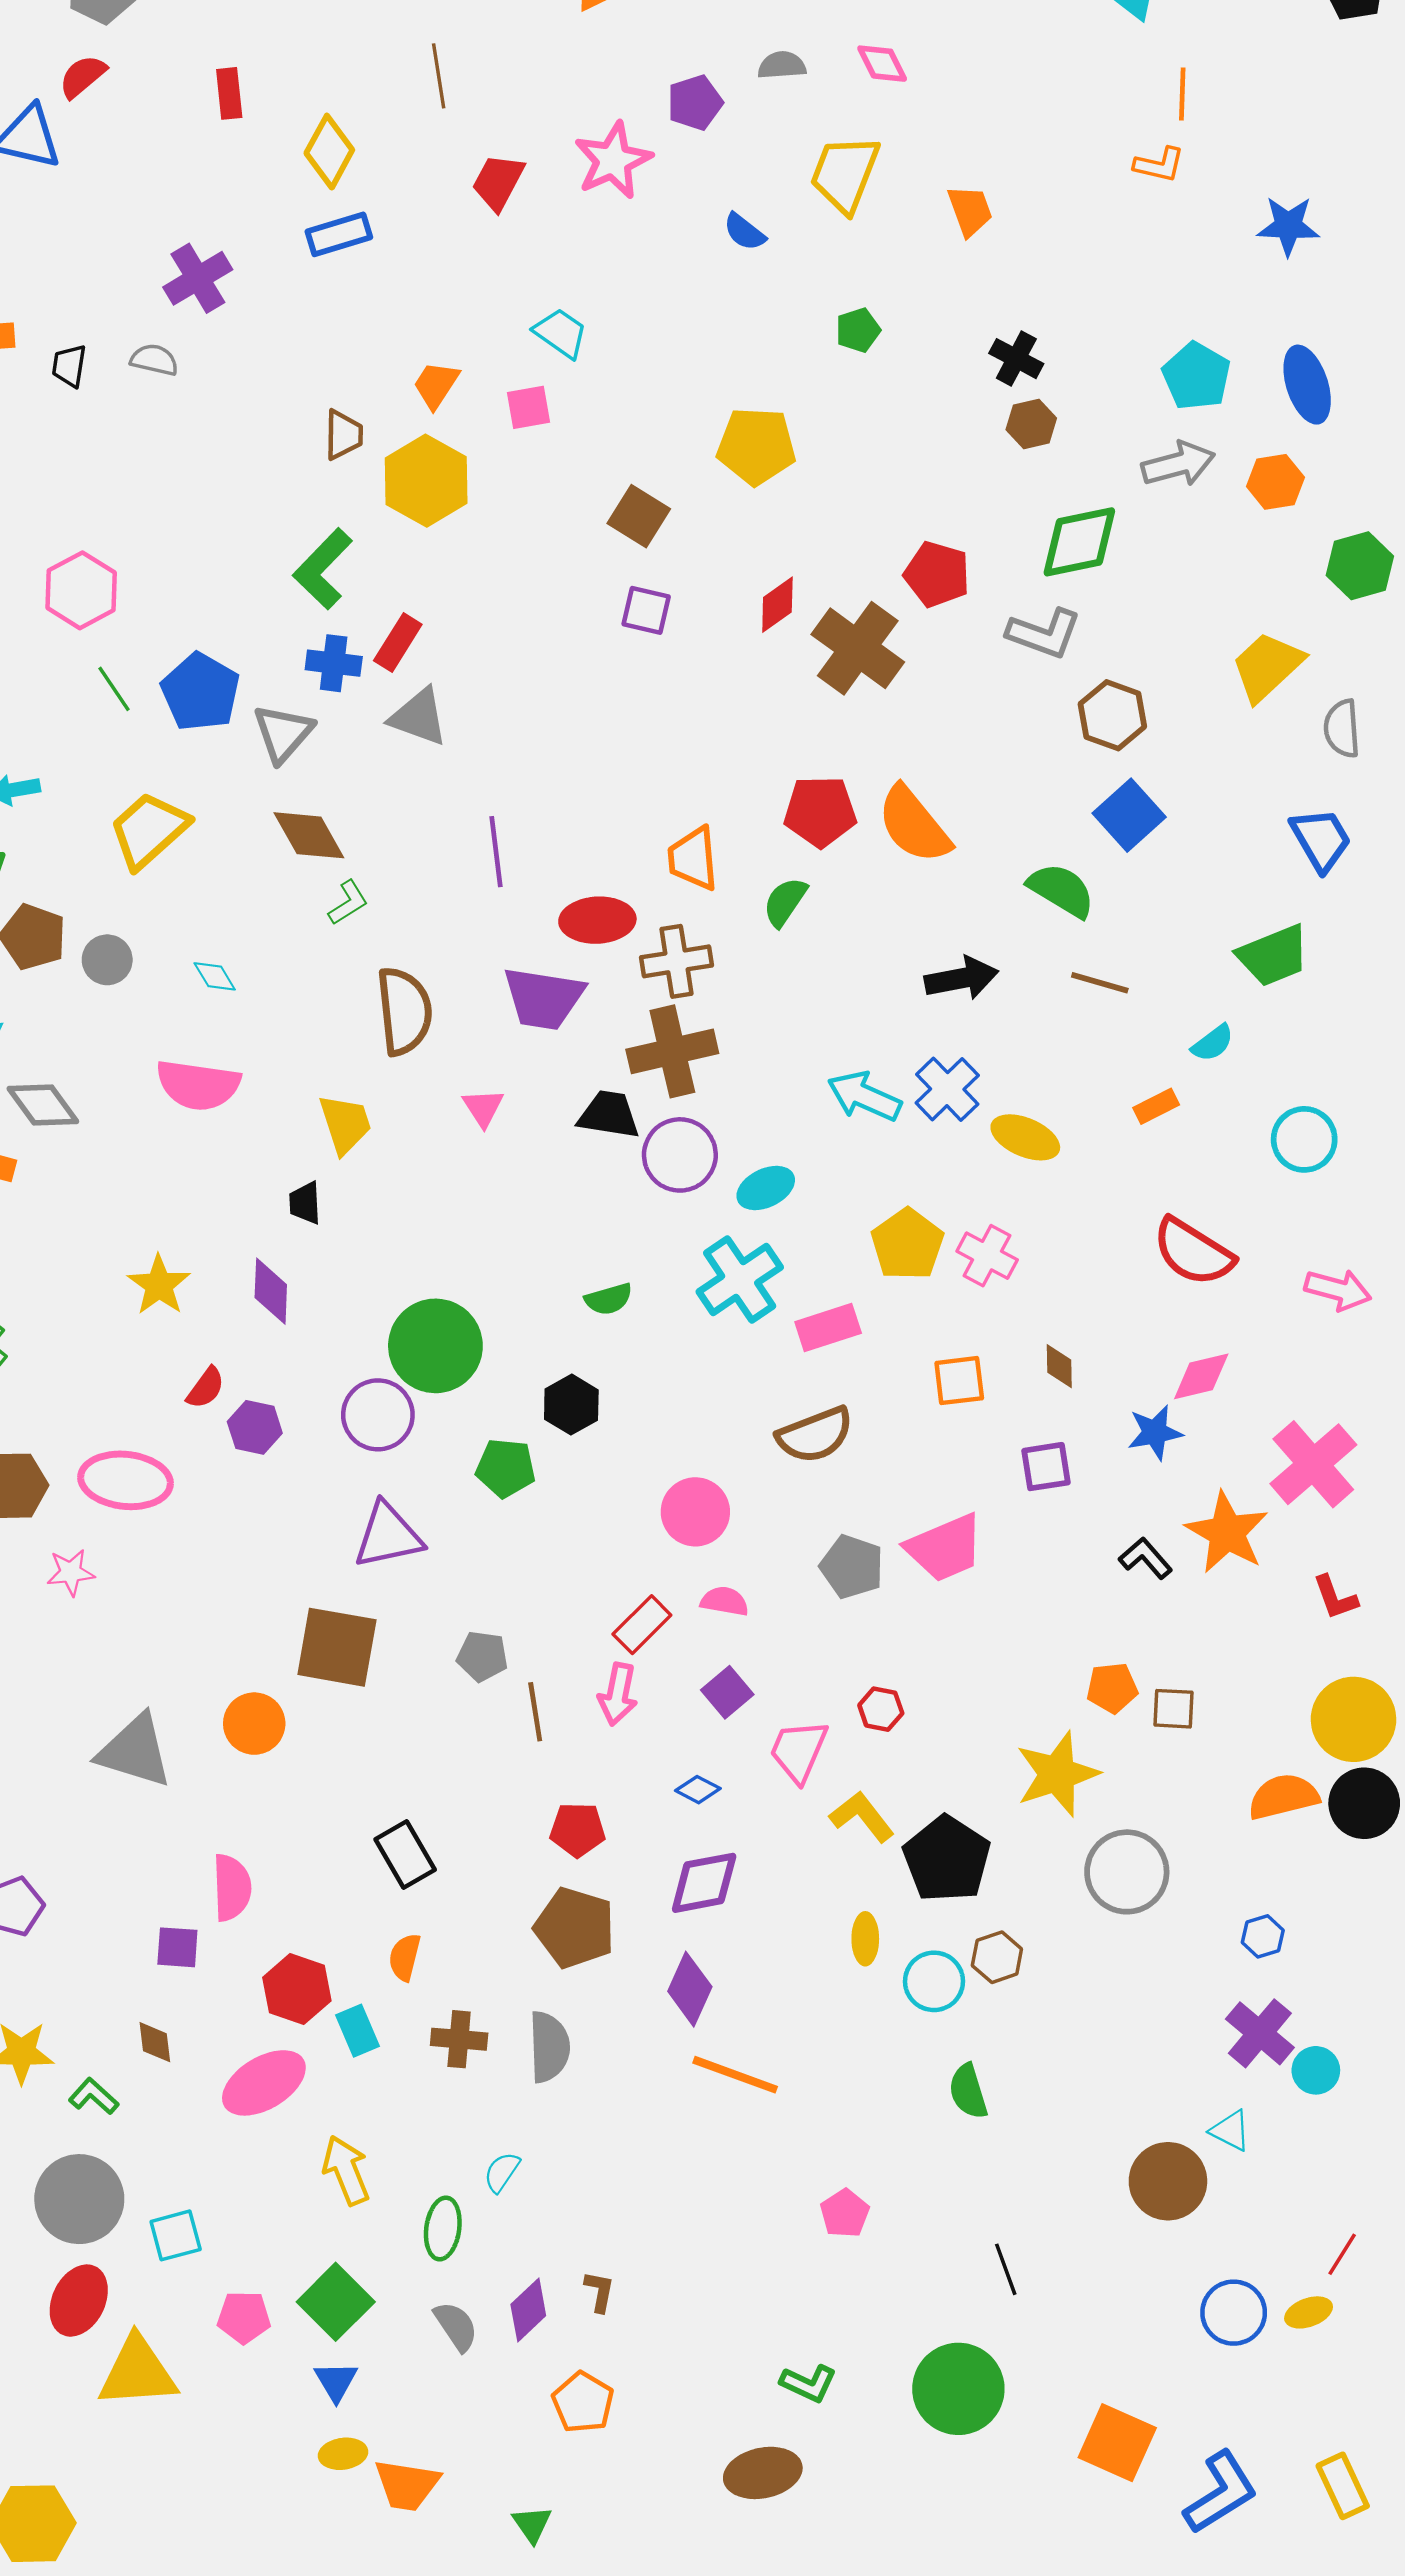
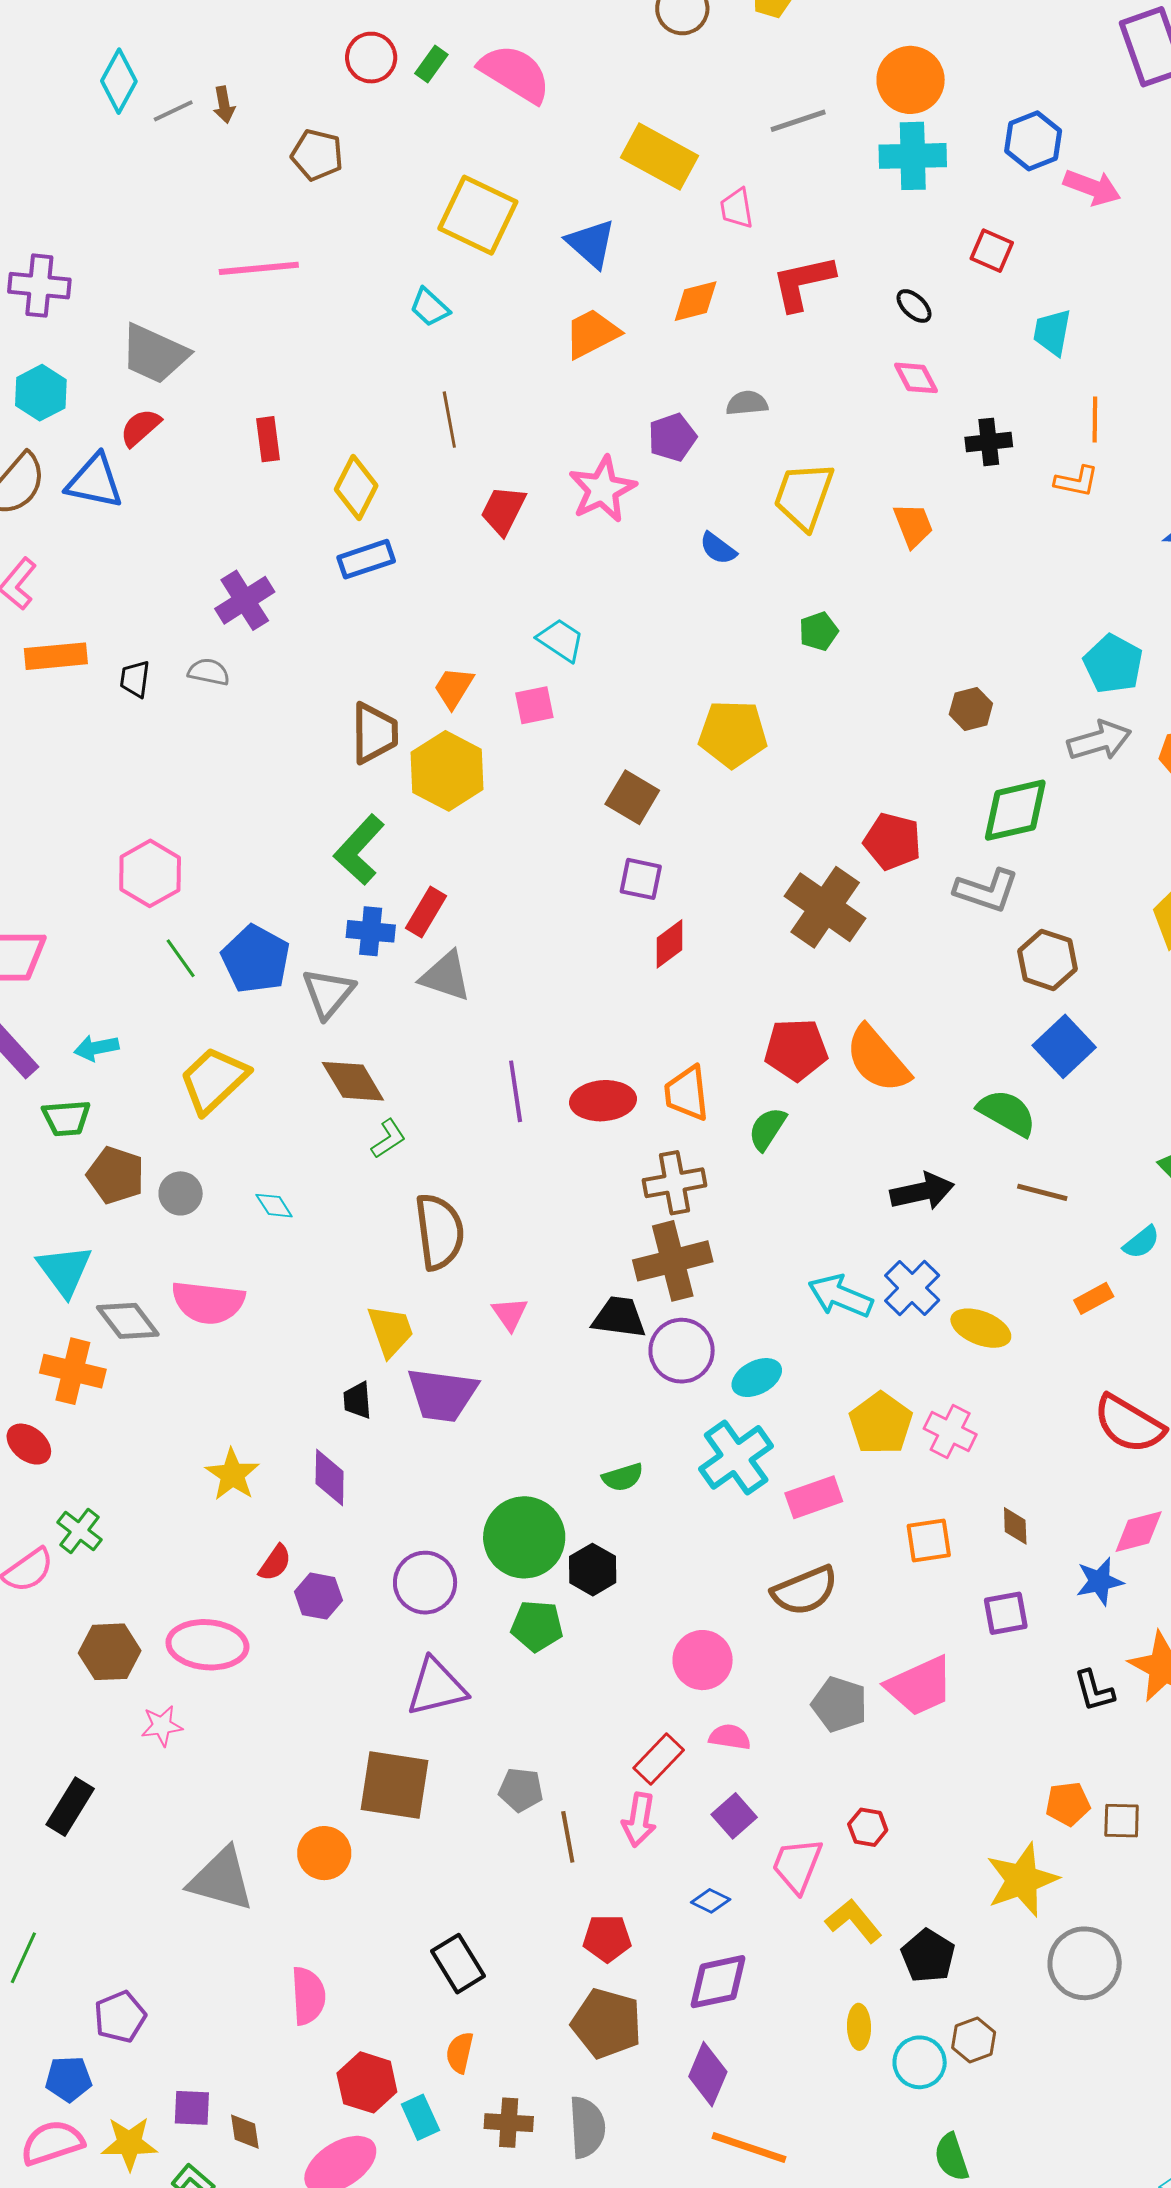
pink diamond: (882, 64) -> (916, 378), moved
black cross: (1016, 359) -> (989, 442), moved, turned -33
brown trapezoid: (343, 435) -> (374, 733), size x1.4
red diamond: (777, 605) -> (669, 944), moved
red ellipse: (597, 920) -> (603, 1101), moved
purple trapezoid: (543, 998) -> (442, 1395), moved
pink semicircle: (198, 1085) -> (208, 1302), moved
green circle: (435, 1346) -> (524, 1537), moved
black L-shape: (1146, 1558) -> (1094, 1691), turned -153
black pentagon: (947, 1859) -> (928, 1956), size x0.7
purple square: (177, 1947) -> (192, 2108), moved

